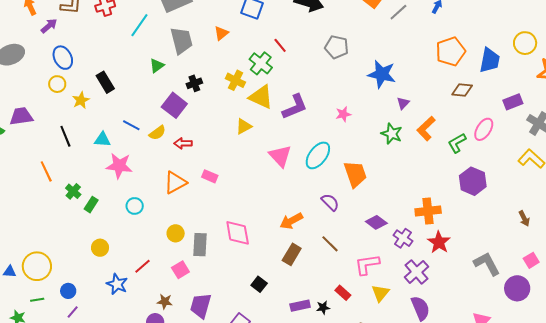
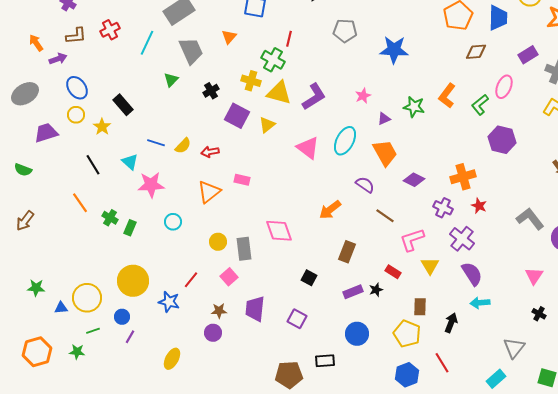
purple arrow: (49, 26) -> (58, 59), turned 30
red line: (280, 45) -> (289, 39), turned 63
purple triangle: (403, 103) -> (384, 119), moved, turned 32
purple square: (174, 105) -> (237, 116), moved
purple trapezoid: (21, 116) -> (46, 133), moved
cyan triangle: (102, 140) -> (130, 162), turned 48
purple diamond: (376, 222) -> (414, 180), moved
red star: (439, 242) -> (479, 206), size x0.7
brown line: (330, 244) -> (385, 216), moved
yellow circle: (100, 248) -> (133, 281), moved, size x1.8
brown rectangle: (292, 254) -> (347, 252), moved

